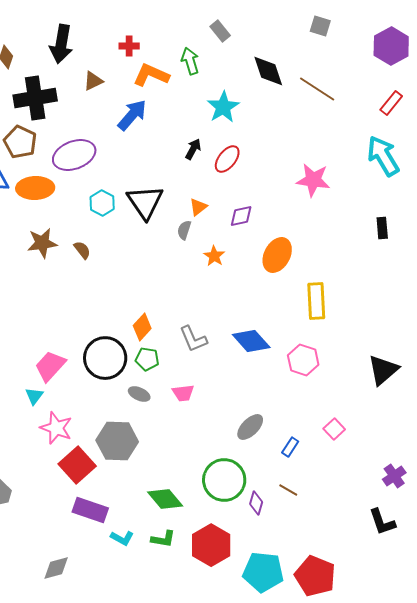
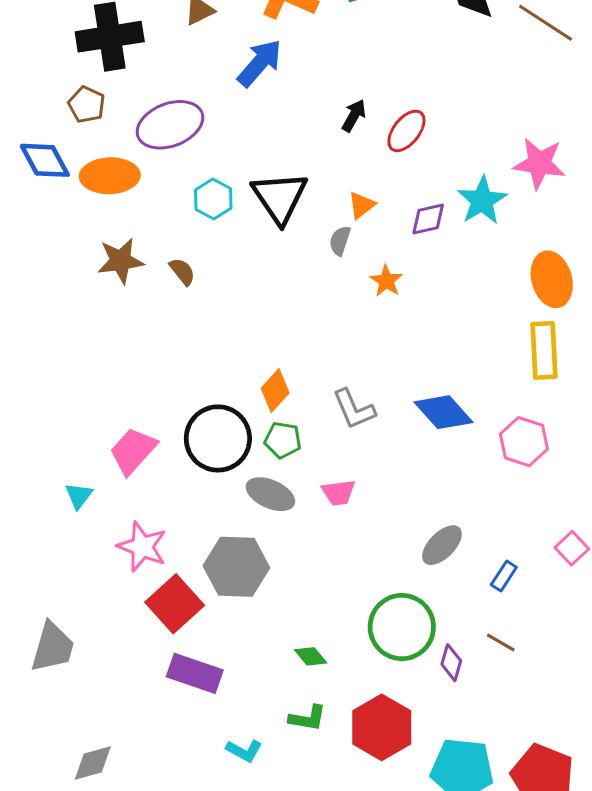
cyan star: (223, 107) -> (482, 200), moved
brown pentagon: (20, 142) -> (87, 105), size x0.7
orange ellipse: (277, 255) -> (552, 279), moved, turned -44
gray ellipse: (139, 394) -> (270, 494), size x1.4
cyan triangle: (34, 396) -> (79, 496), moved
green diamond: (165, 499) -> (311, 656), size x0.6
cyan L-shape: (122, 538) -> (244, 751), moved
gray diamond: (56, 568) -> (93, 763), moved

